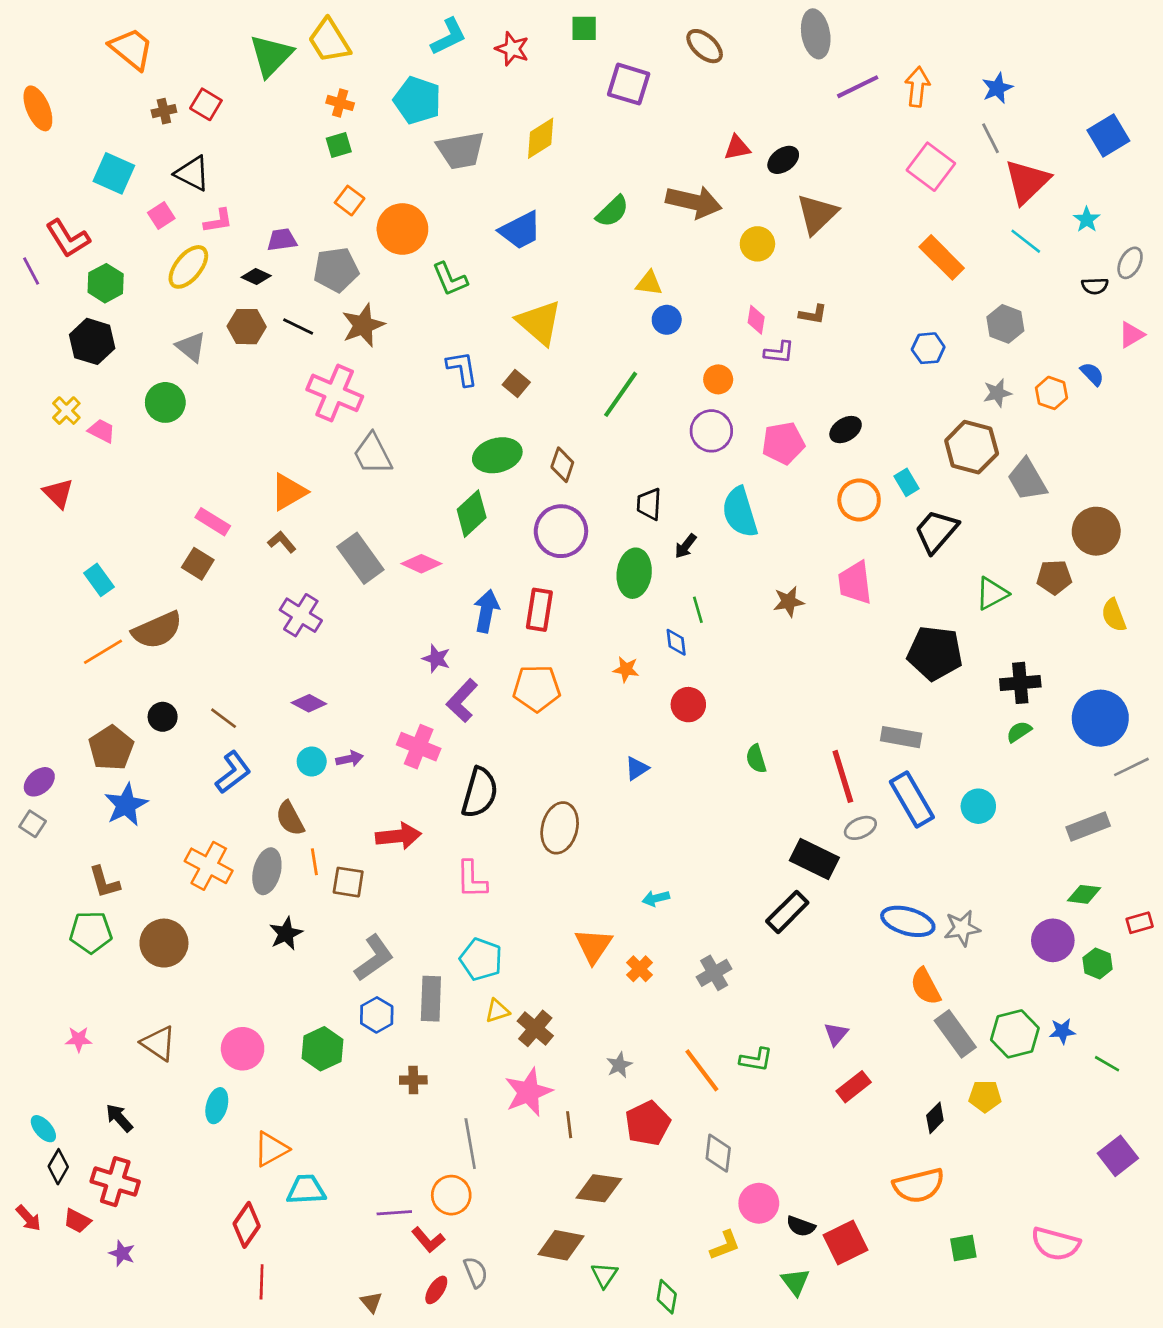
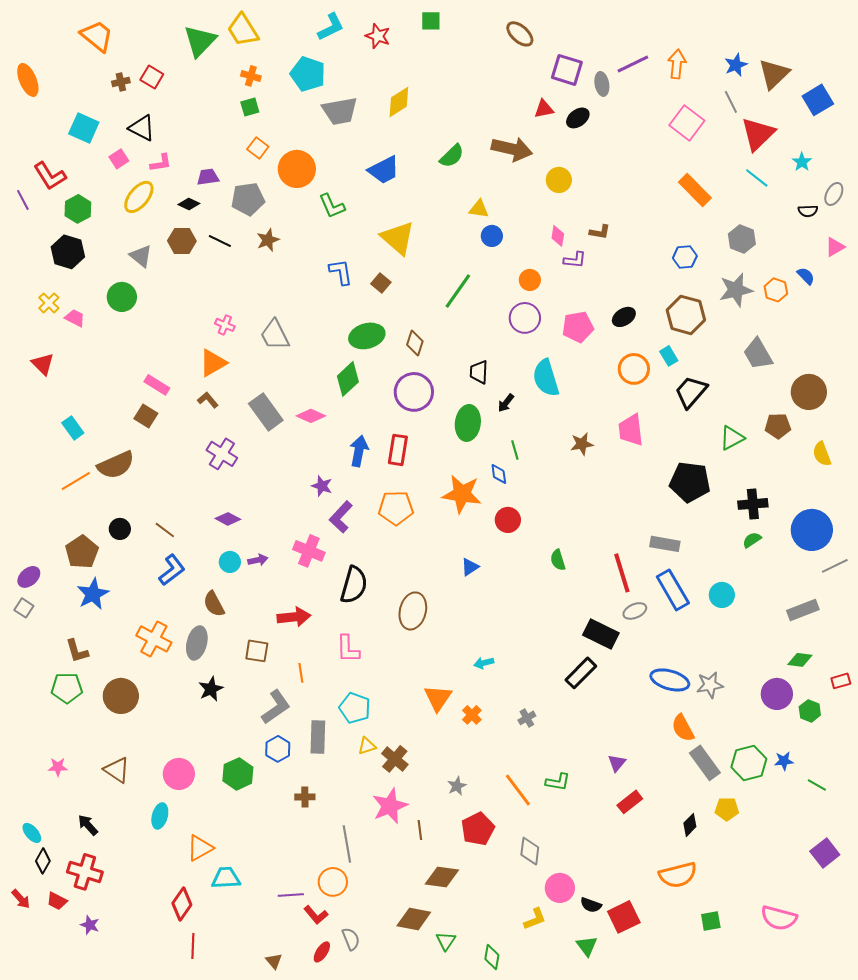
gray ellipse: (816, 34) -> (602, 84), moved, size x0.7
purple square: (629, 84) -> (567, 70), moved
brown triangle: (817, 214) -> (774, 74), moved
brown star: (363, 325) -> (268, 240), size x0.7
pink cross: (335, 393) -> (225, 325), moved, size x0.5
gray star: (997, 393) -> (736, 290), size x1.6
brown hexagon: (972, 447) -> (686, 315), moved
orange star: (626, 669) -> (462, 494), size x2.0
orange line: (314, 862) -> (301, 673), moved
gray cross: (714, 973) -> (527, 718), size x0.7

